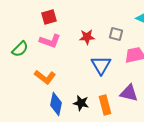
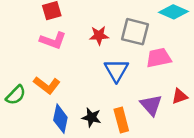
gray square: (116, 34) -> (135, 32), size x1.6
green semicircle: (20, 49) -> (16, 95), moved
purple triangle: (129, 93) -> (151, 105), turned 36

